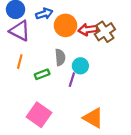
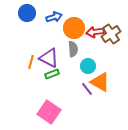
purple triangle: (20, 31) -> (49, 58), moved
gray semicircle: (60, 57) -> (73, 49), moved
purple line: (72, 80) -> (87, 89), moved, turned -56
orange triangle: (93, 118) -> (100, 82), moved

